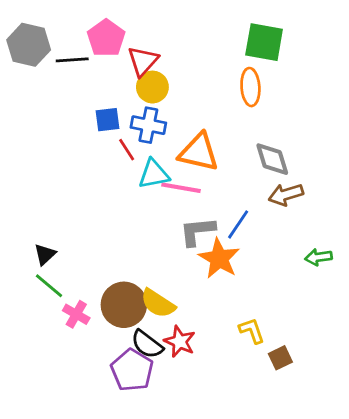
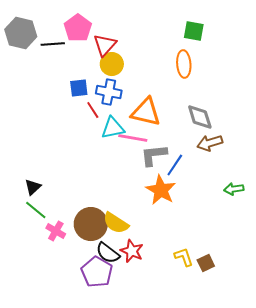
green square: (264, 42) -> (194, 31), size x0.7
gray L-shape: (197, 231) -> (154, 155), moved
yellow L-shape: (252, 331) -> (184, 257), moved

